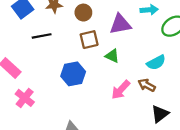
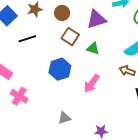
brown square: (89, 40) -> (70, 37), turned -36
pink arrow: (121, 90) -> (92, 84), moved

